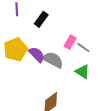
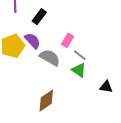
gray line: (83, 48) -> (80, 55), moved
purple semicircle: (37, 55) -> (33, 41), moved

